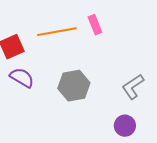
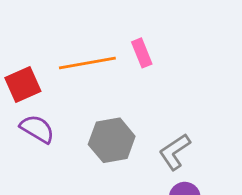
gray L-shape: (133, 87) -> (175, 152), moved

